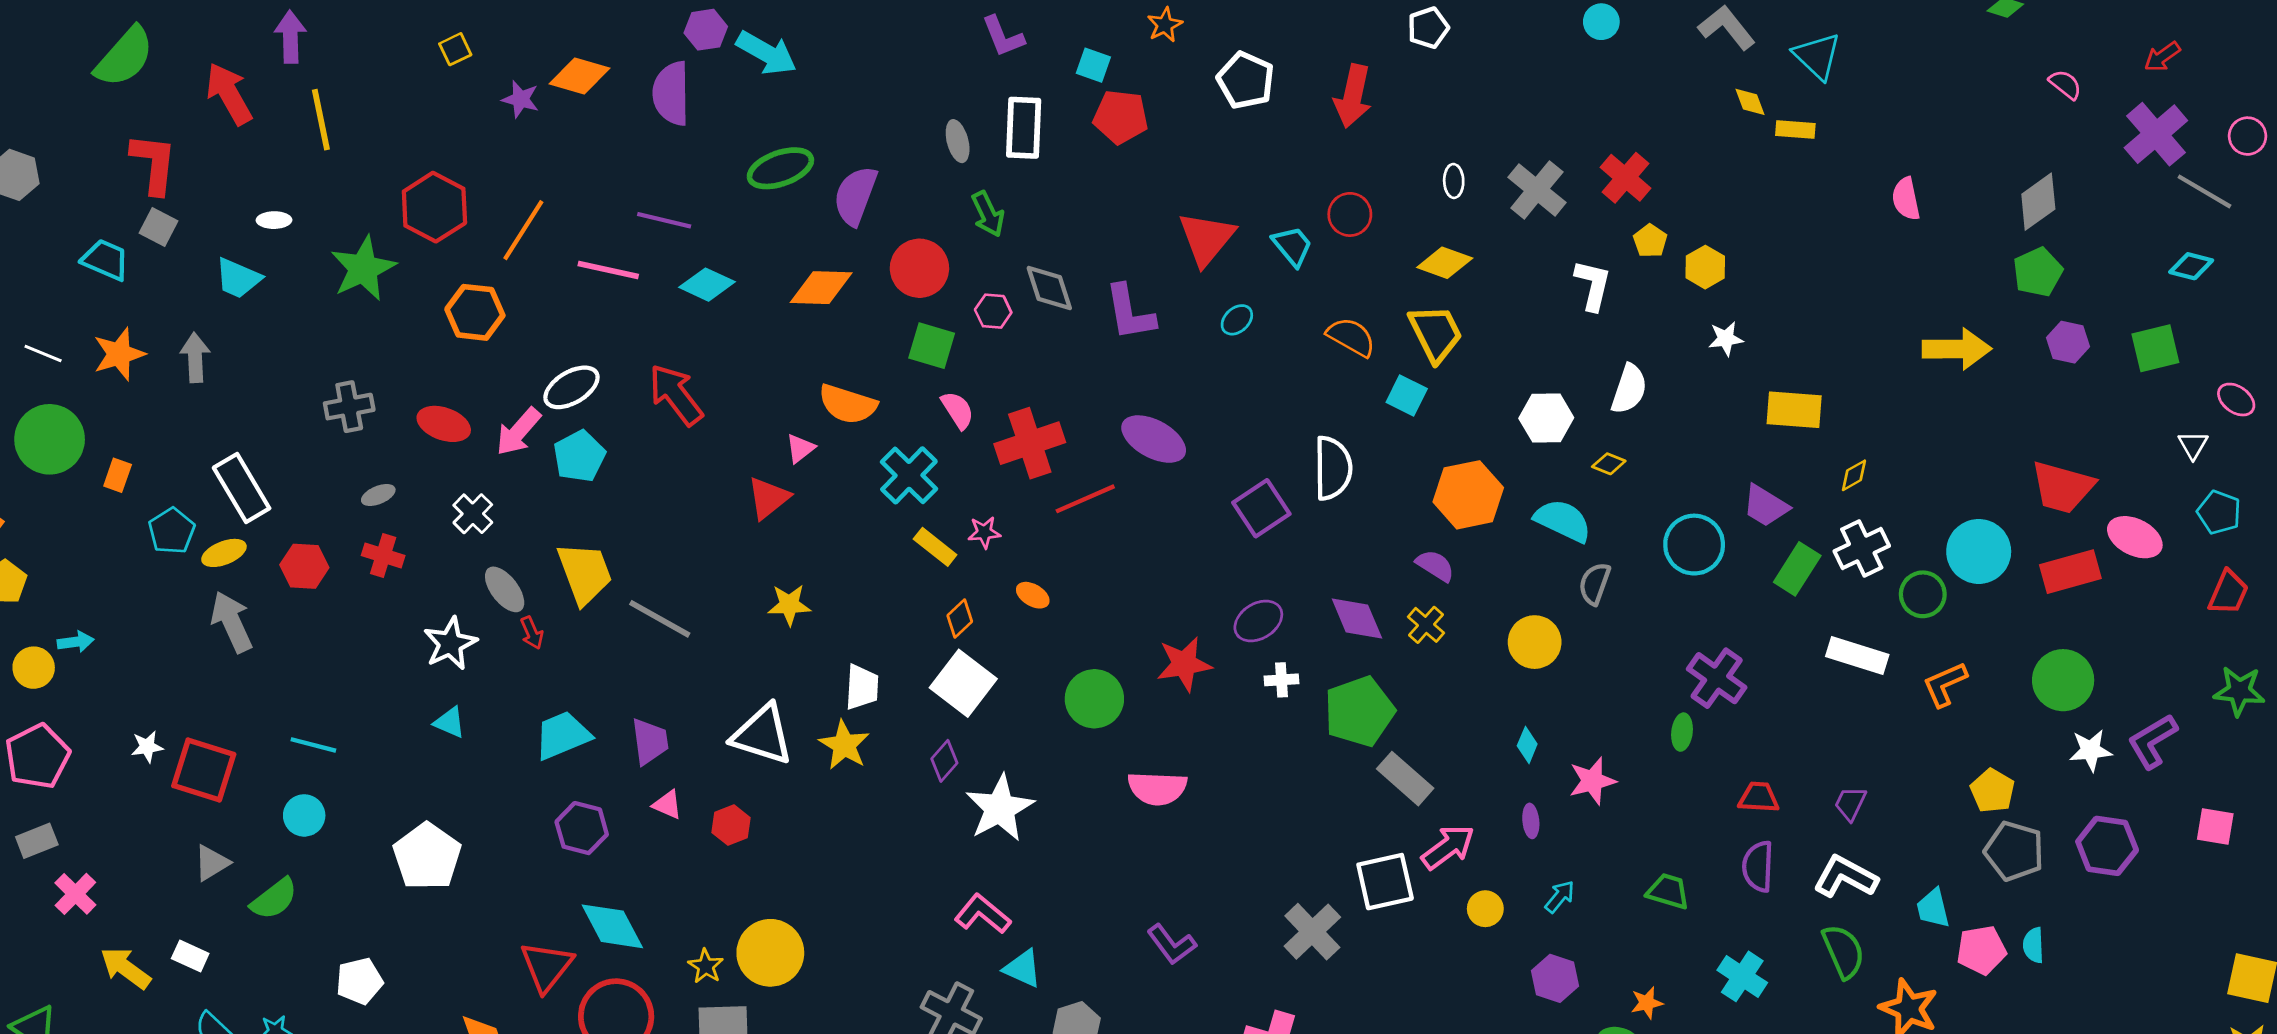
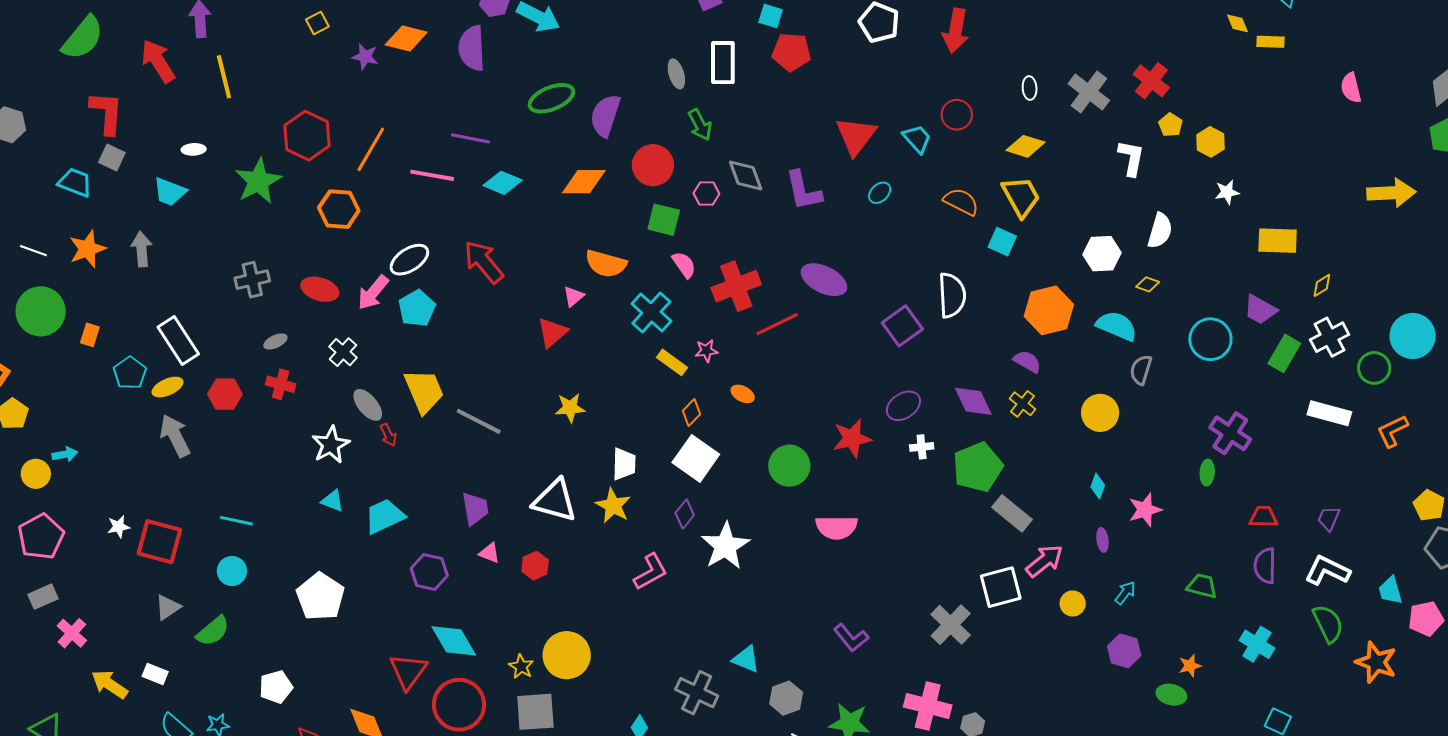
cyan trapezoid: (562, 735) -> (384, 516), moved
pink L-shape: (983, 914) -> (651, 572), moved, turned 114

